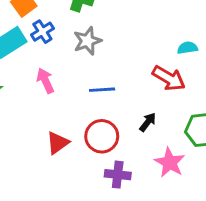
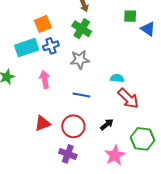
cyan semicircle: (187, 48) -> (117, 78), moved
purple cross: (118, 175) -> (68, 154), moved

